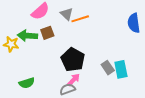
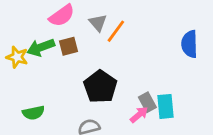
orange line: (80, 19) -> (116, 31), turned -42
green arrow: (27, 36) -> (41, 47), turned -30
pink arrow: (74, 80) -> (139, 115), moved

